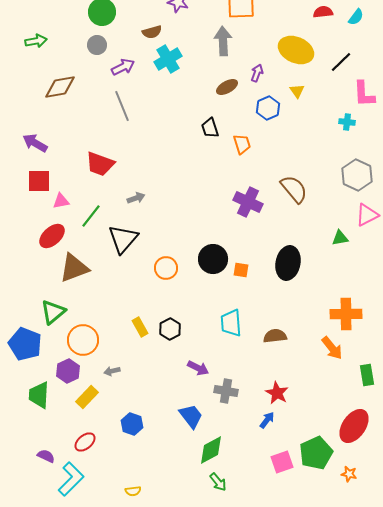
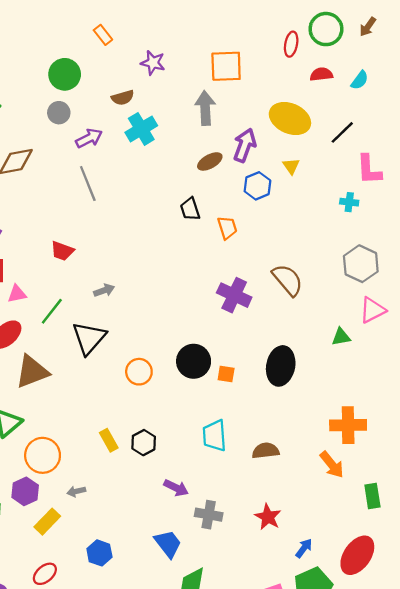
purple arrow: (257, 73) -> (245, 145), size x1.6
red trapezoid: (100, 164) -> (62, 251), size x0.7
blue arrow: (267, 420) -> (304, 548), moved

